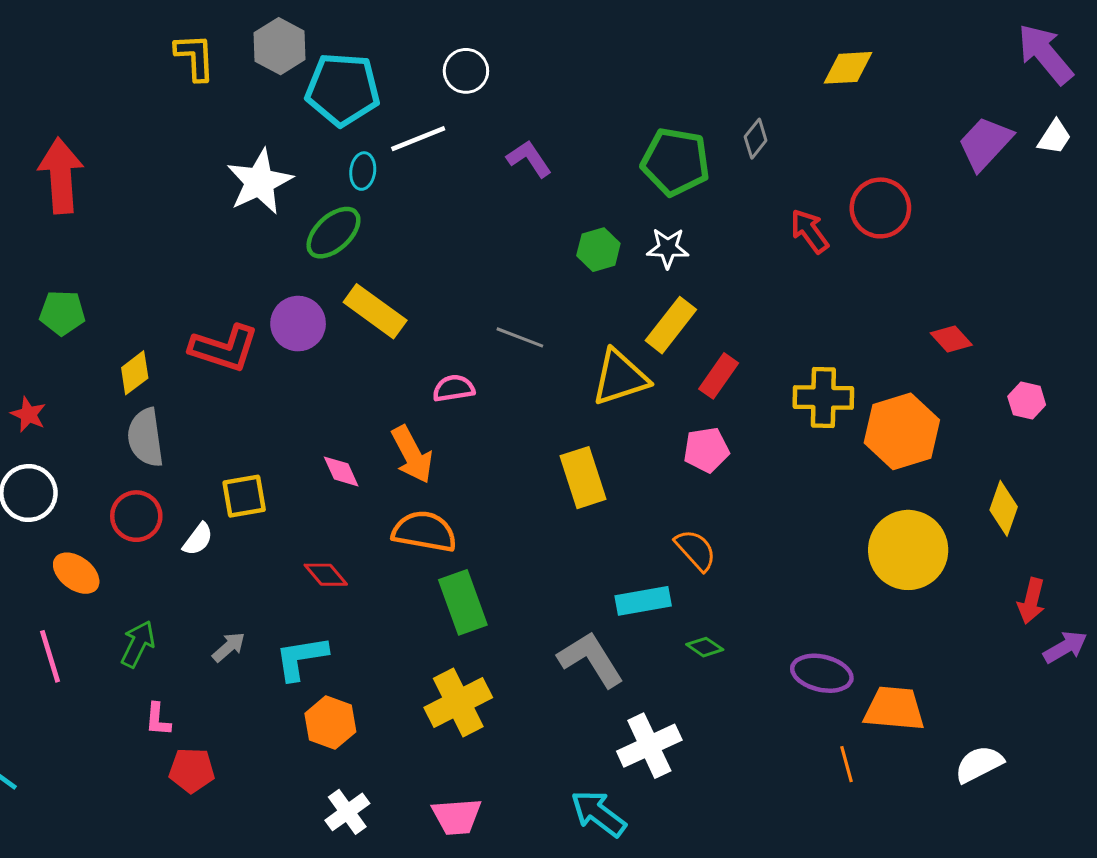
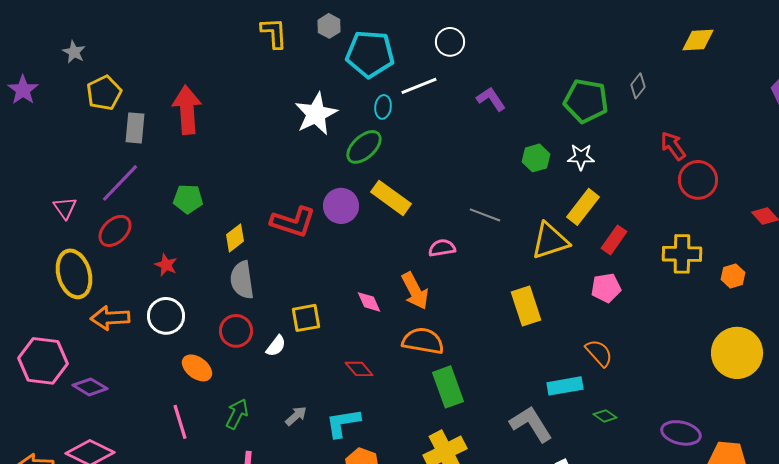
gray hexagon: (280, 46) -> (329, 26), size x0.7
red circle: (880, 208) -> (698, 180), moved
orange hexagon: (902, 431) -> (733, 276), size x0.5

